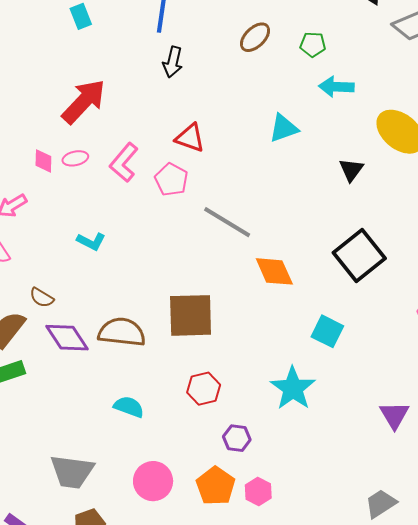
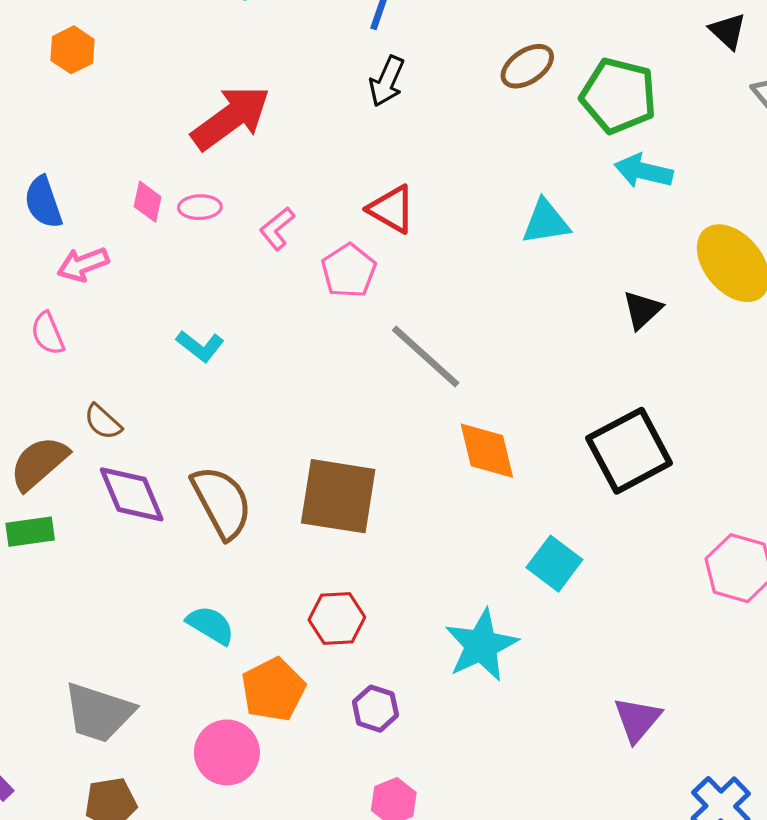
green pentagon: (313, 45) -> (618, 96), size x1.8
pink L-shape: (124, 162) -> (277, 228), size x0.7
brown semicircle: (122, 332) -> (222, 502), turned 45
orange pentagon: (216, 486) -> (273, 690), moved

